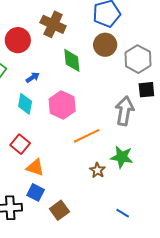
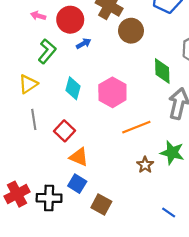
brown circle: (105, 45) -> (131, 31), moved
green diamond: (72, 60) -> (162, 71), moved
blue arrow: (33, 77) -> (84, 44), moved
brown square: (59, 210) -> (101, 205), turned -30

